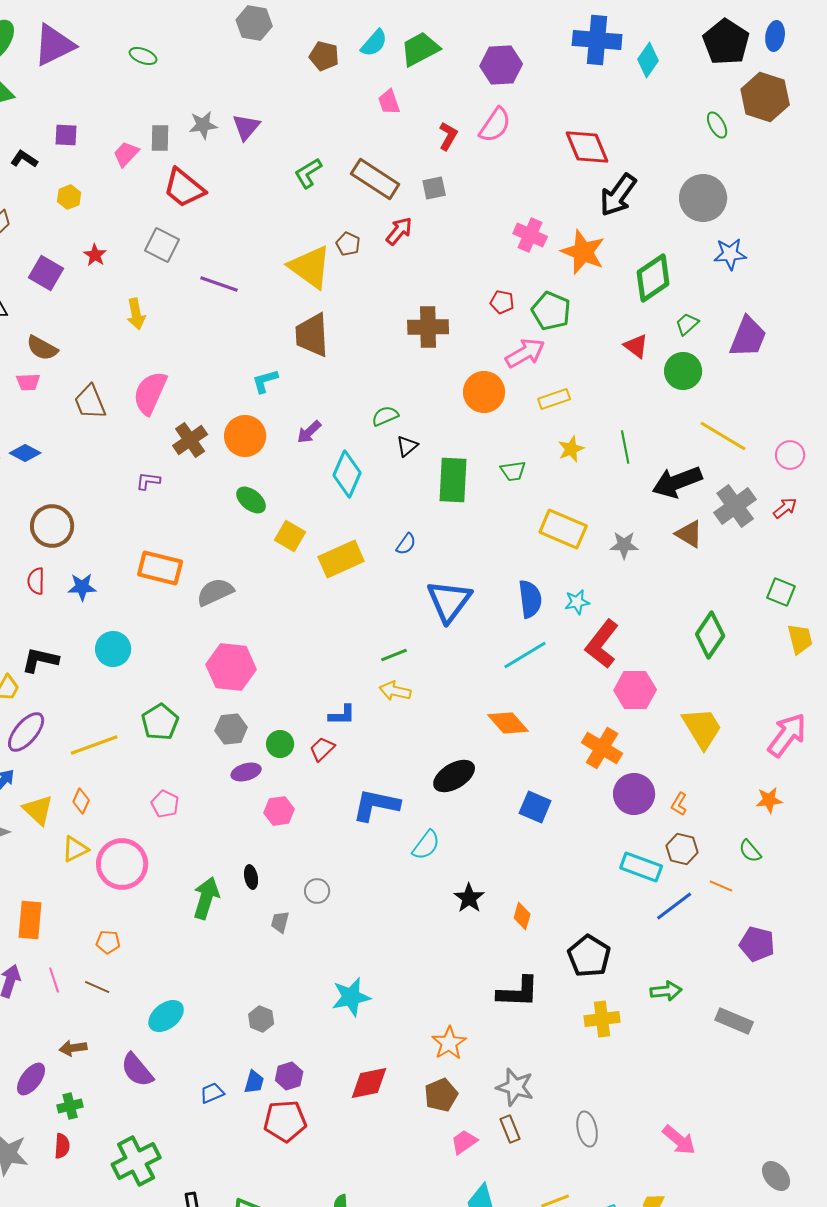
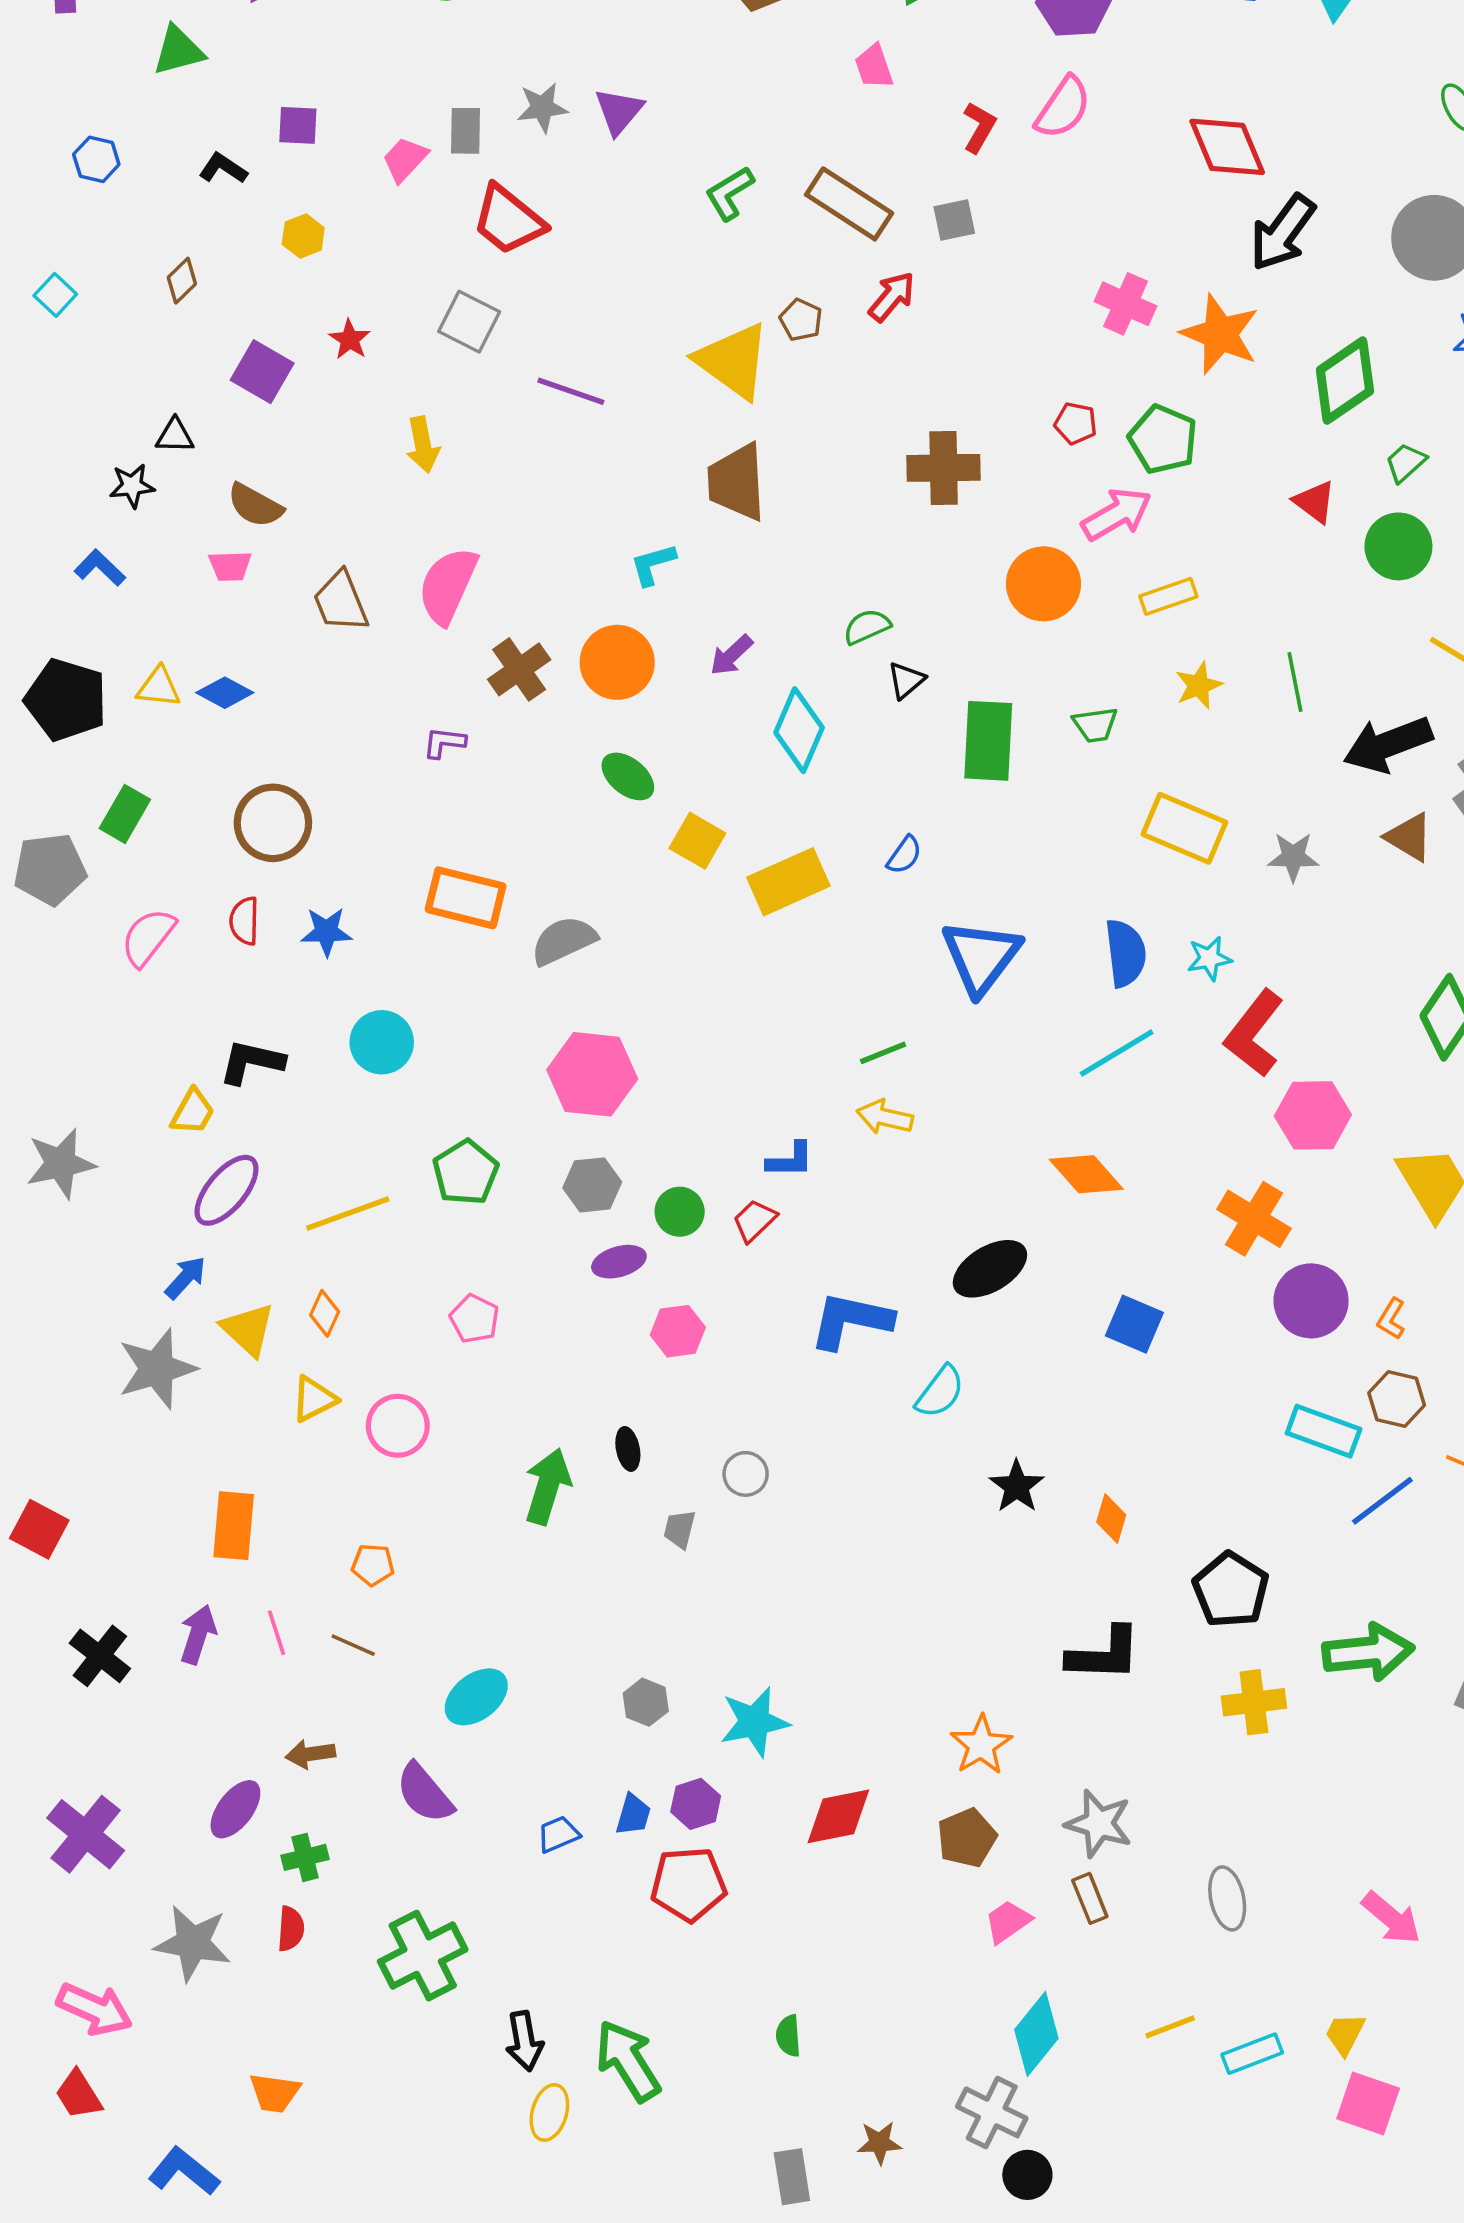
pink circle: (122, 864) -> (398, 1426), size x0.7
green arrow: (666, 991) -> (1368, 1652), size x1.6
cyan star: (351, 997) -> (755, 1722), moved

